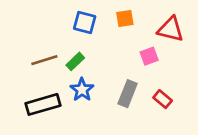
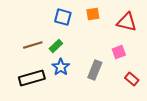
pink square: (149, 56) -> (119, 52), moved
red rectangle: (163, 99) -> (132, 79), moved

